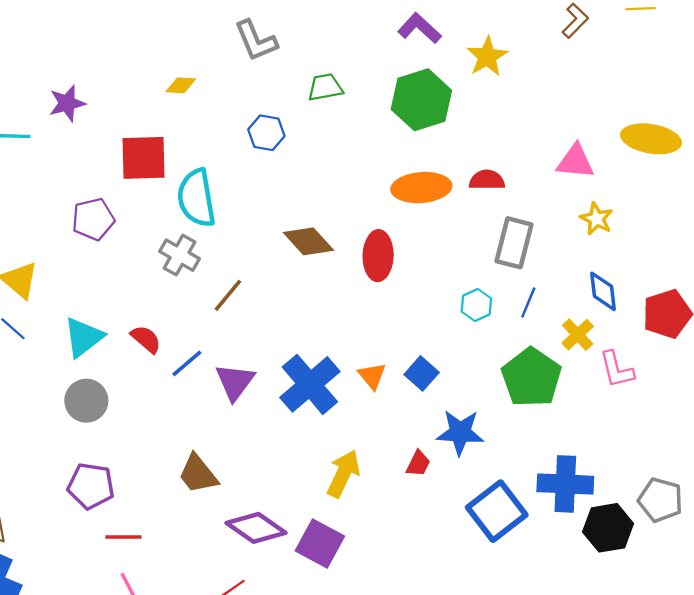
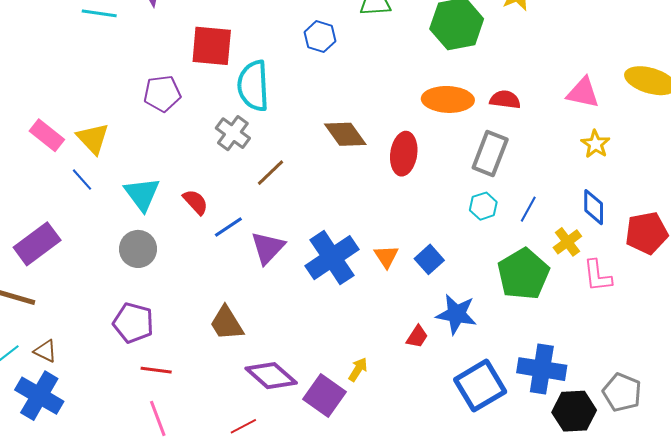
gray rectangle: (514, 243) -> (490, 153), moved
cyan triangle: (84, 337) -> (142, 194), turned -36
yellow arrow: (343, 474) -> (358, 369), moved, size x0.6

